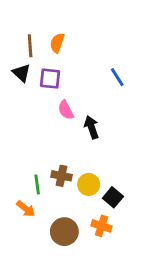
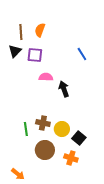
black triangle: (21, 73) -> (15, 51), turned 32
pink semicircle: (66, 110) -> (46, 77), turned 120
orange arrow: (26, 209) -> (18, 174), moved
brown circle: (64, 232) -> (45, 150), moved

